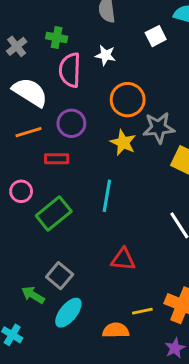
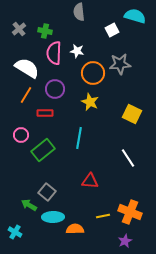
gray cross: (17, 46) -> (19, 29), moved
white star: (105, 55) -> (77, 51), moved
gray star: (159, 128) -> (120, 64), moved
orange line: (28, 132) -> (26, 95), turned -42
cyan ellipse: (68, 313) -> (53, 217), turned 50
orange semicircle: (116, 330) -> (75, 229), moved

